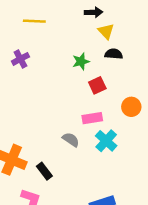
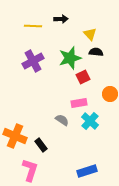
black arrow: (94, 12) -> (61, 19), moved
purple cross: (20, 59) -> (33, 61), moved, size x1.5
green star: (81, 61) -> (70, 58), size x1.6

